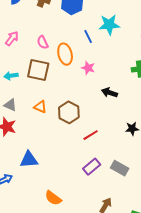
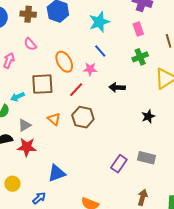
blue line: (88, 36) -> (100, 51), moved
pink semicircle: (43, 42) -> (30, 44), moved
gray triangle: (10, 105) -> (25, 125), turned -40
orange triangle: (40, 107) -> (54, 119), turned 32
red line: (91, 135) -> (76, 90), moved

